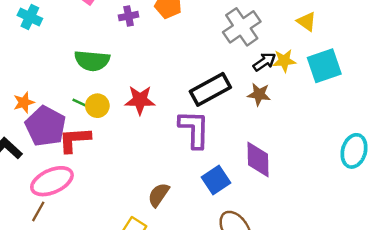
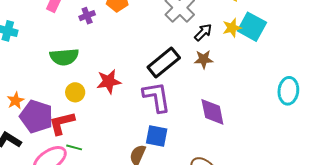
yellow star: (284, 61) -> (232, 28), moved
cyan square: (324, 66) -> (252, 27), turned -32
green line: (82, 104) -> (74, 147), moved
blue square: (216, 180) -> (157, 136), moved, turned -35

